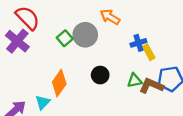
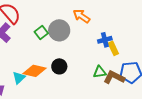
black circle: (100, 75) -> (59, 66), moved
orange diamond: (59, 83) -> (35, 71), turned 65
cyan triangle: (43, 102) -> (19, 78), moved

